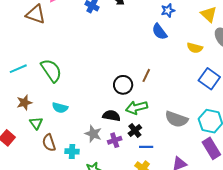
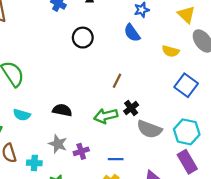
black circle: (123, 85) -> (83, 38), moved
black semicircle: (111, 116) -> (62, 110), moved
black cross: (135, 130) -> (131, 108), moved

